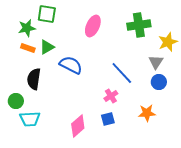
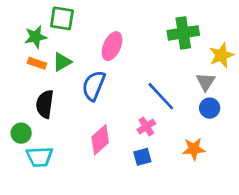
pink ellipse: (93, 26) -> (112, 46), moved
blue semicircle: (71, 65) -> (94, 86), turned -95
pink diamond: (78, 126) -> (100, 140), moved

